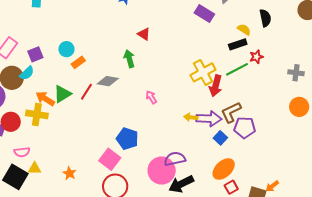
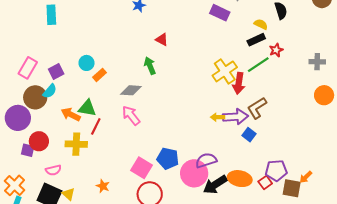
red line: (86, 92) -> (96, 126), moved
green triangle: (62, 94) -> (87, 108), turned 48
pink arrow: (151, 97) -> (131, 115), moved, size x1.5
yellow cross: (37, 114) -> (76, 144), moved
purple pentagon: (245, 128) -> (276, 170), moved
blue pentagon: (127, 139) -> (168, 159), moved
yellow triangle: (35, 168) -> (68, 194), moved, turned 48
orange ellipse: (224, 169) -> (240, 179), moved, turned 60

